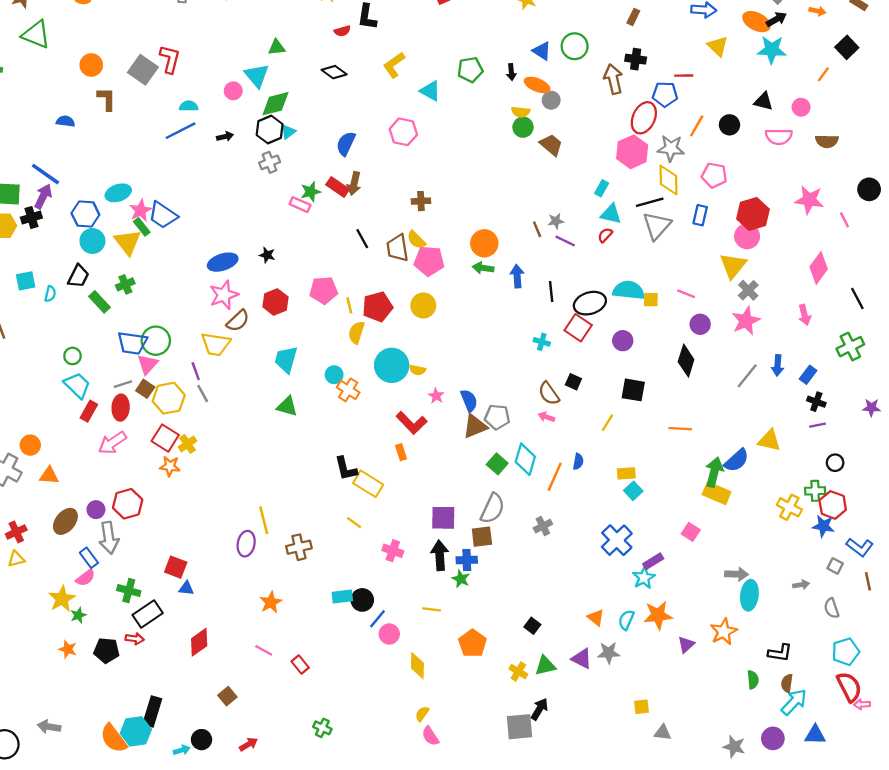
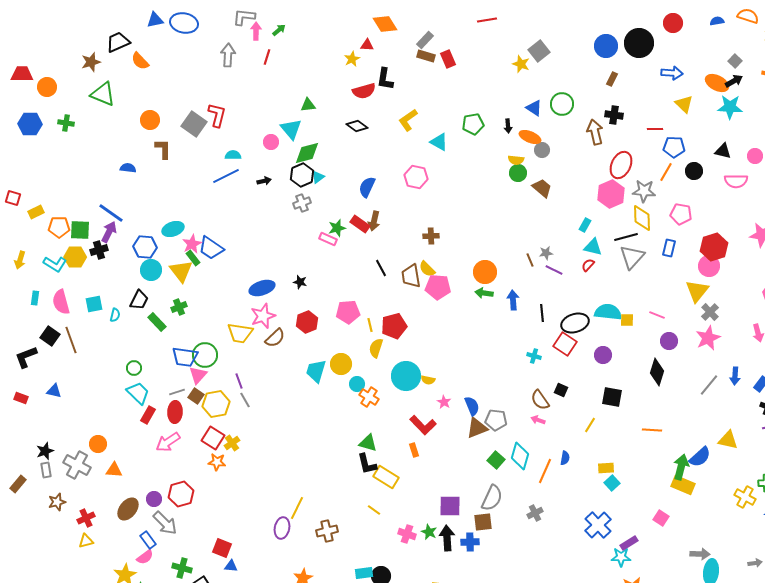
red semicircle: (342, 31) -> (364, 91), size x1.6
blue pentagon: (665, 94) -> (674, 147), moved
yellow circle: (423, 305) -> (341, 364), moved
yellow trapezoid: (216, 344) -> (240, 333), moved
green triangle: (287, 406) -> (368, 443), moved
yellow line: (264, 520) -> (297, 508), turned 40
gray arrow: (109, 538) -> (165, 523), turned -36
cyan star: (644, 578) -> (621, 557), turned 30
green star: (461, 579) -> (429, 532), moved

